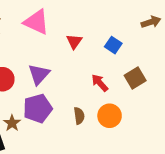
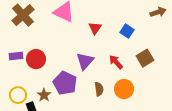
purple triangle: (39, 74) -> (85, 61), moved
purple pentagon: (38, 108) -> (65, 83), turned -30

